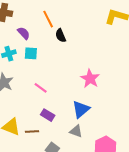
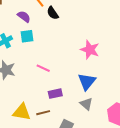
purple semicircle: (24, 33) -> (24, 17), moved
purple rectangle: (48, 115) -> (55, 94), turned -32
gray triangle: (76, 131) -> (86, 104), turned 32

